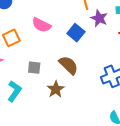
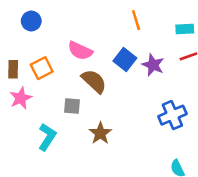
purple star: (99, 18) -> (153, 65), moved
brown semicircle: (69, 65) -> (94, 81), moved

